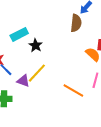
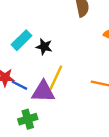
purple triangle: (23, 81) -> (43, 92), size x1.5

